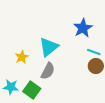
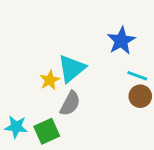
yellow star: (22, 57) -> (50, 80), moved
green square: (32, 90) -> (47, 131), turned 30

